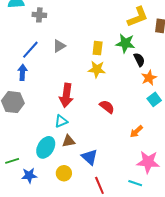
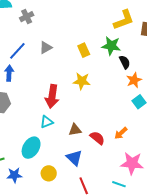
gray cross: (39, 15) -> (27, 17), turned -32
yellow rectangle: (98, 48) -> (84, 50), turned -32
yellow star: (97, 69) -> (82, 81), moved
red semicircle: (107, 107) -> (97, 138), moved
brown triangle: (69, 141) -> (75, 130), moved

